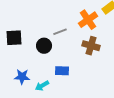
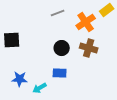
gray line: (60, 32) -> (58, 13), moved
black circle: (44, 46) -> (62, 48), moved

